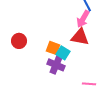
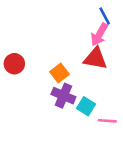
orange square: (53, 48) -> (59, 73), turned 32
cyan square: (63, 53) -> (86, 106), moved

